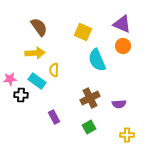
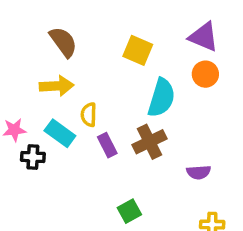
cyan semicircle: (97, 60) -> (161, 98), turned -140
brown cross: (90, 98) -> (150, 142), moved
purple rectangle: (54, 117) -> (107, 145), moved
green square: (89, 127) -> (129, 211), moved

